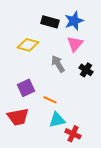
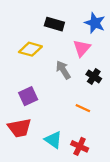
blue star: (74, 21) -> (95, 23), moved, turned -30
orange line: (50, 100) -> (83, 108), moved
cyan triangle: (57, 120) -> (53, 140), moved, turned 48

